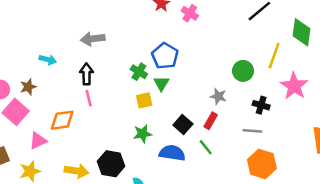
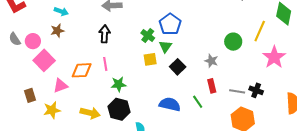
cyan arrow: (48, 60) -> (61, 11), moved
brown star: (28, 87) -> (57, 31), moved
pink line: (89, 98) -> (105, 64), moved
black cross: (261, 105) -> (256, 90), moved
red rectangle: (211, 121) -> (212, 86), moved, turned -48
black square: (183, 125) -> (178, 67), moved
green star: (143, 134) -> (119, 84), moved

